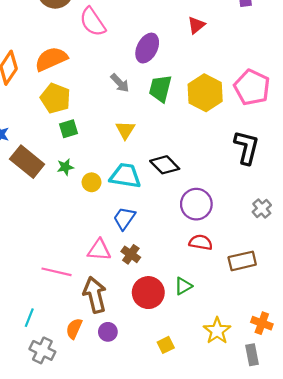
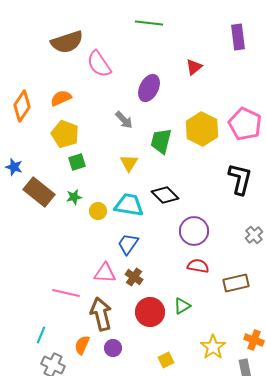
orange semicircle: (51, 59) -> (61, 98), size x0.7
green trapezoid: (160, 88) -> (161, 141), moved

